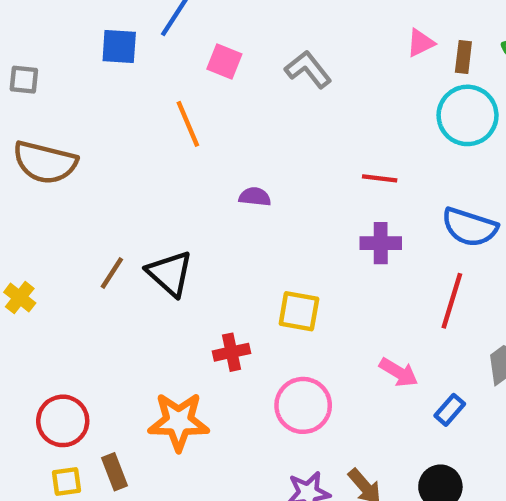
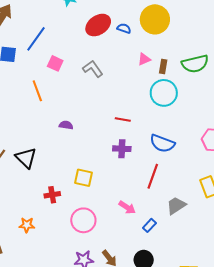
orange star: (179, 422) -> (27, 225), size x0.6

